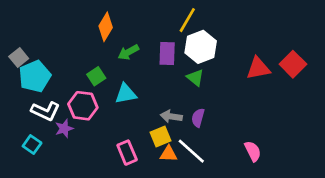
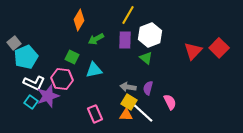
yellow line: (187, 20) -> (128, 15), moved
red triangle: (258, 68) -> (193, 51), turned -36
green square: (96, 76) -> (72, 57), turned -32
purple star: (64, 128) -> (48, 96), size x1.6
yellow square: (160, 136) -> (129, 102), moved, turned -35
cyan square: (32, 145) -> (31, 102), moved
pink semicircle: (253, 151) -> (170, 102), moved

